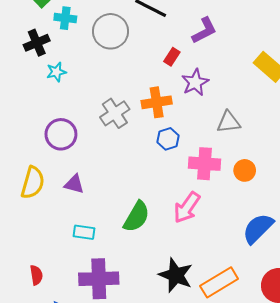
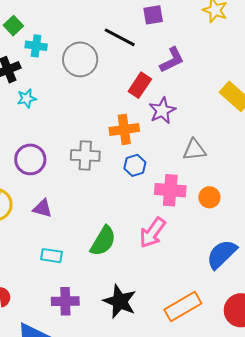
red rectangle: (172, 57) -> (140, 85), size x1.4
gray cross: (115, 113) -> (85, 156), moved, turned 36
black star: (176, 275) -> (120, 301), moved
purple cross: (99, 279) -> (65, 301), size x0.7

